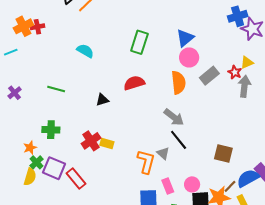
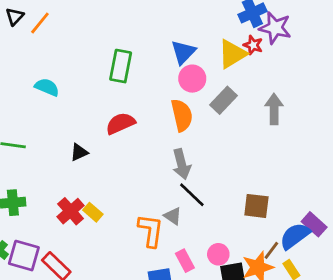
yellow triangle: (247, 62) -> (232, 54), moved, size x1.6
red star: (235, 72) -> (253, 45), moved
gray arrow: (174, 117) -> (181, 164), turned 45
yellow rectangle: (107, 143) -> (93, 212), turned 32

